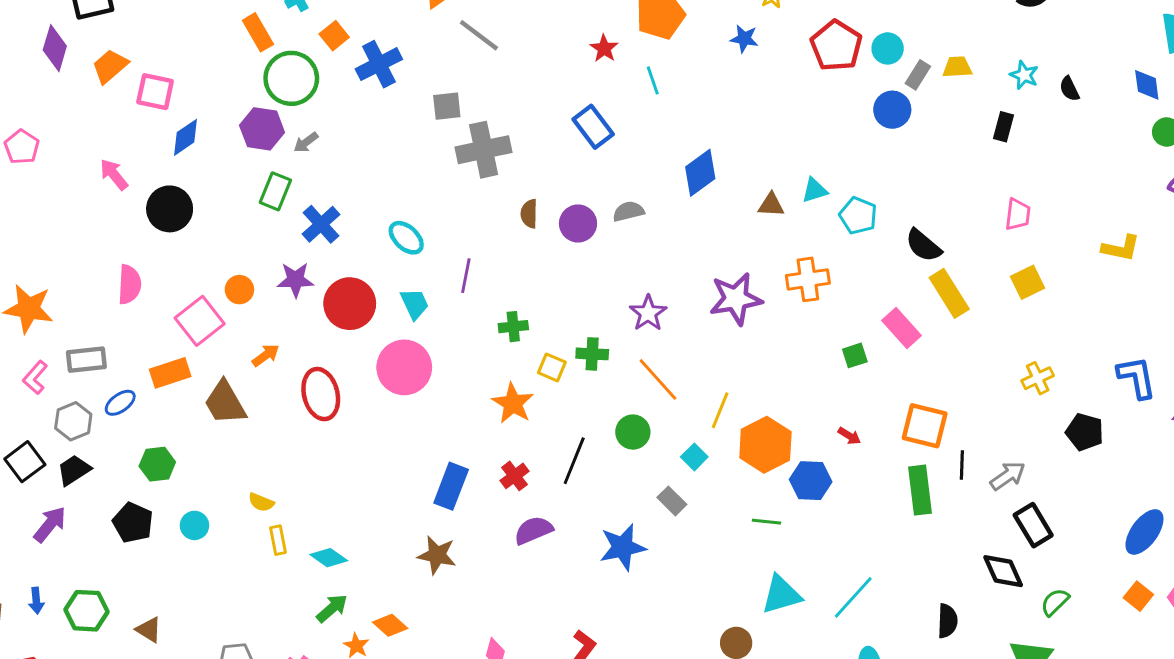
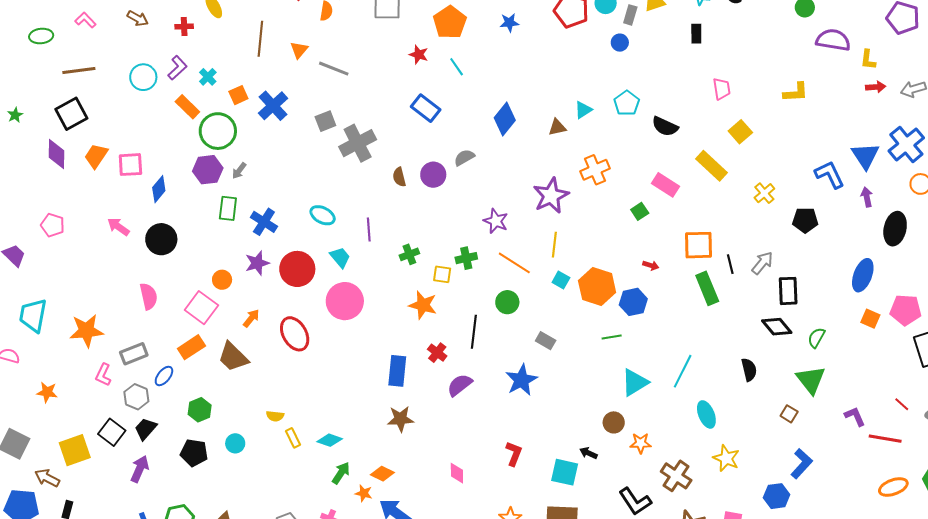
orange square: (334, 36) -> (238, 95), turned 30
blue circle: (892, 110) -> (620, 43), size x0.7
cyan pentagon: (858, 216) -> (627, 103), moved, turned 30
yellow rectangle: (949, 293) -> (711, 166), moved
yellow line: (720, 410) -> (554, 245), moved
cyan square: (694, 457) -> (561, 280), moved
black rectangle: (1033, 525) -> (788, 291), turned 44

